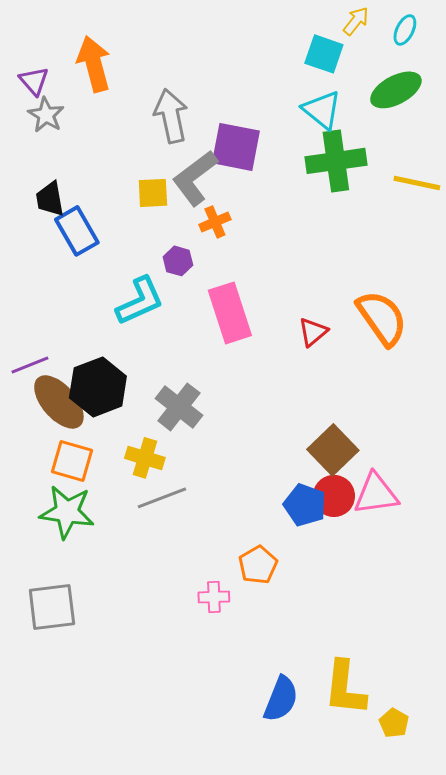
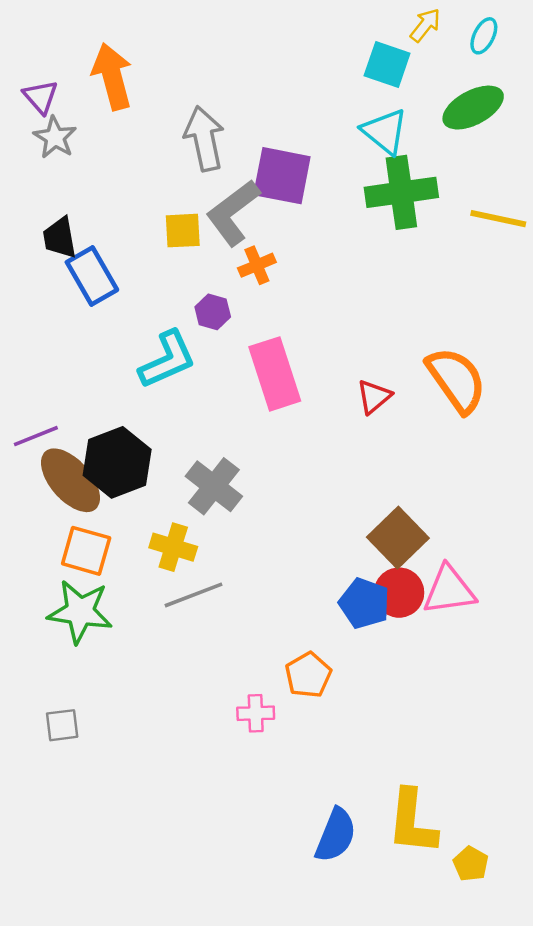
gray square: (52, 607) -> (62, 725), size x0.6

